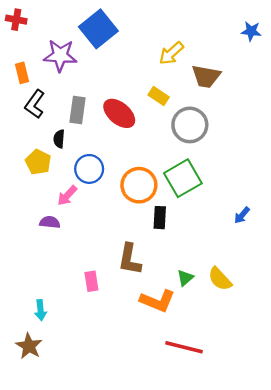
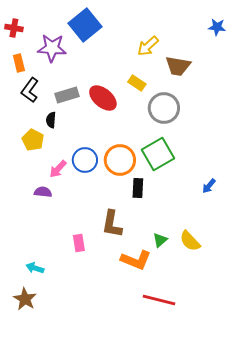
red cross: (16, 20) -> (14, 28), moved
gray rectangle: (78, 110) -> (67, 95), turned 65
blue circle: (89, 169) -> (85, 160), moved
cyan arrow: (41, 310) -> (35, 268), turned 114

